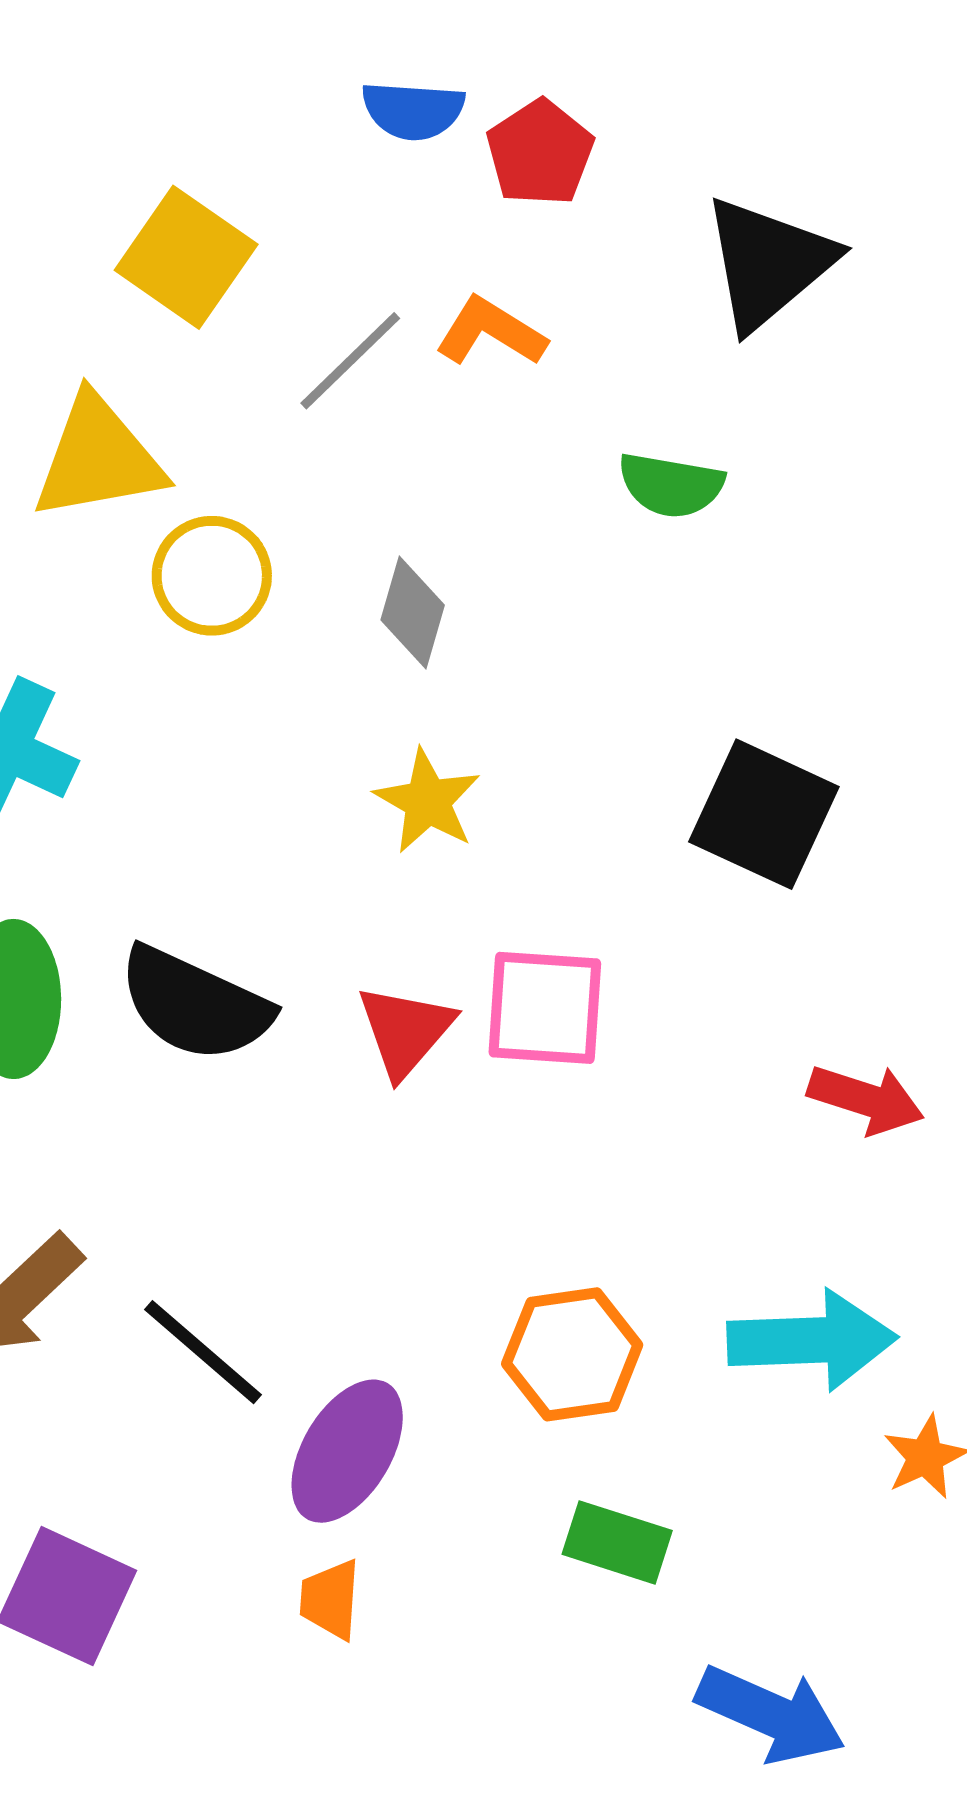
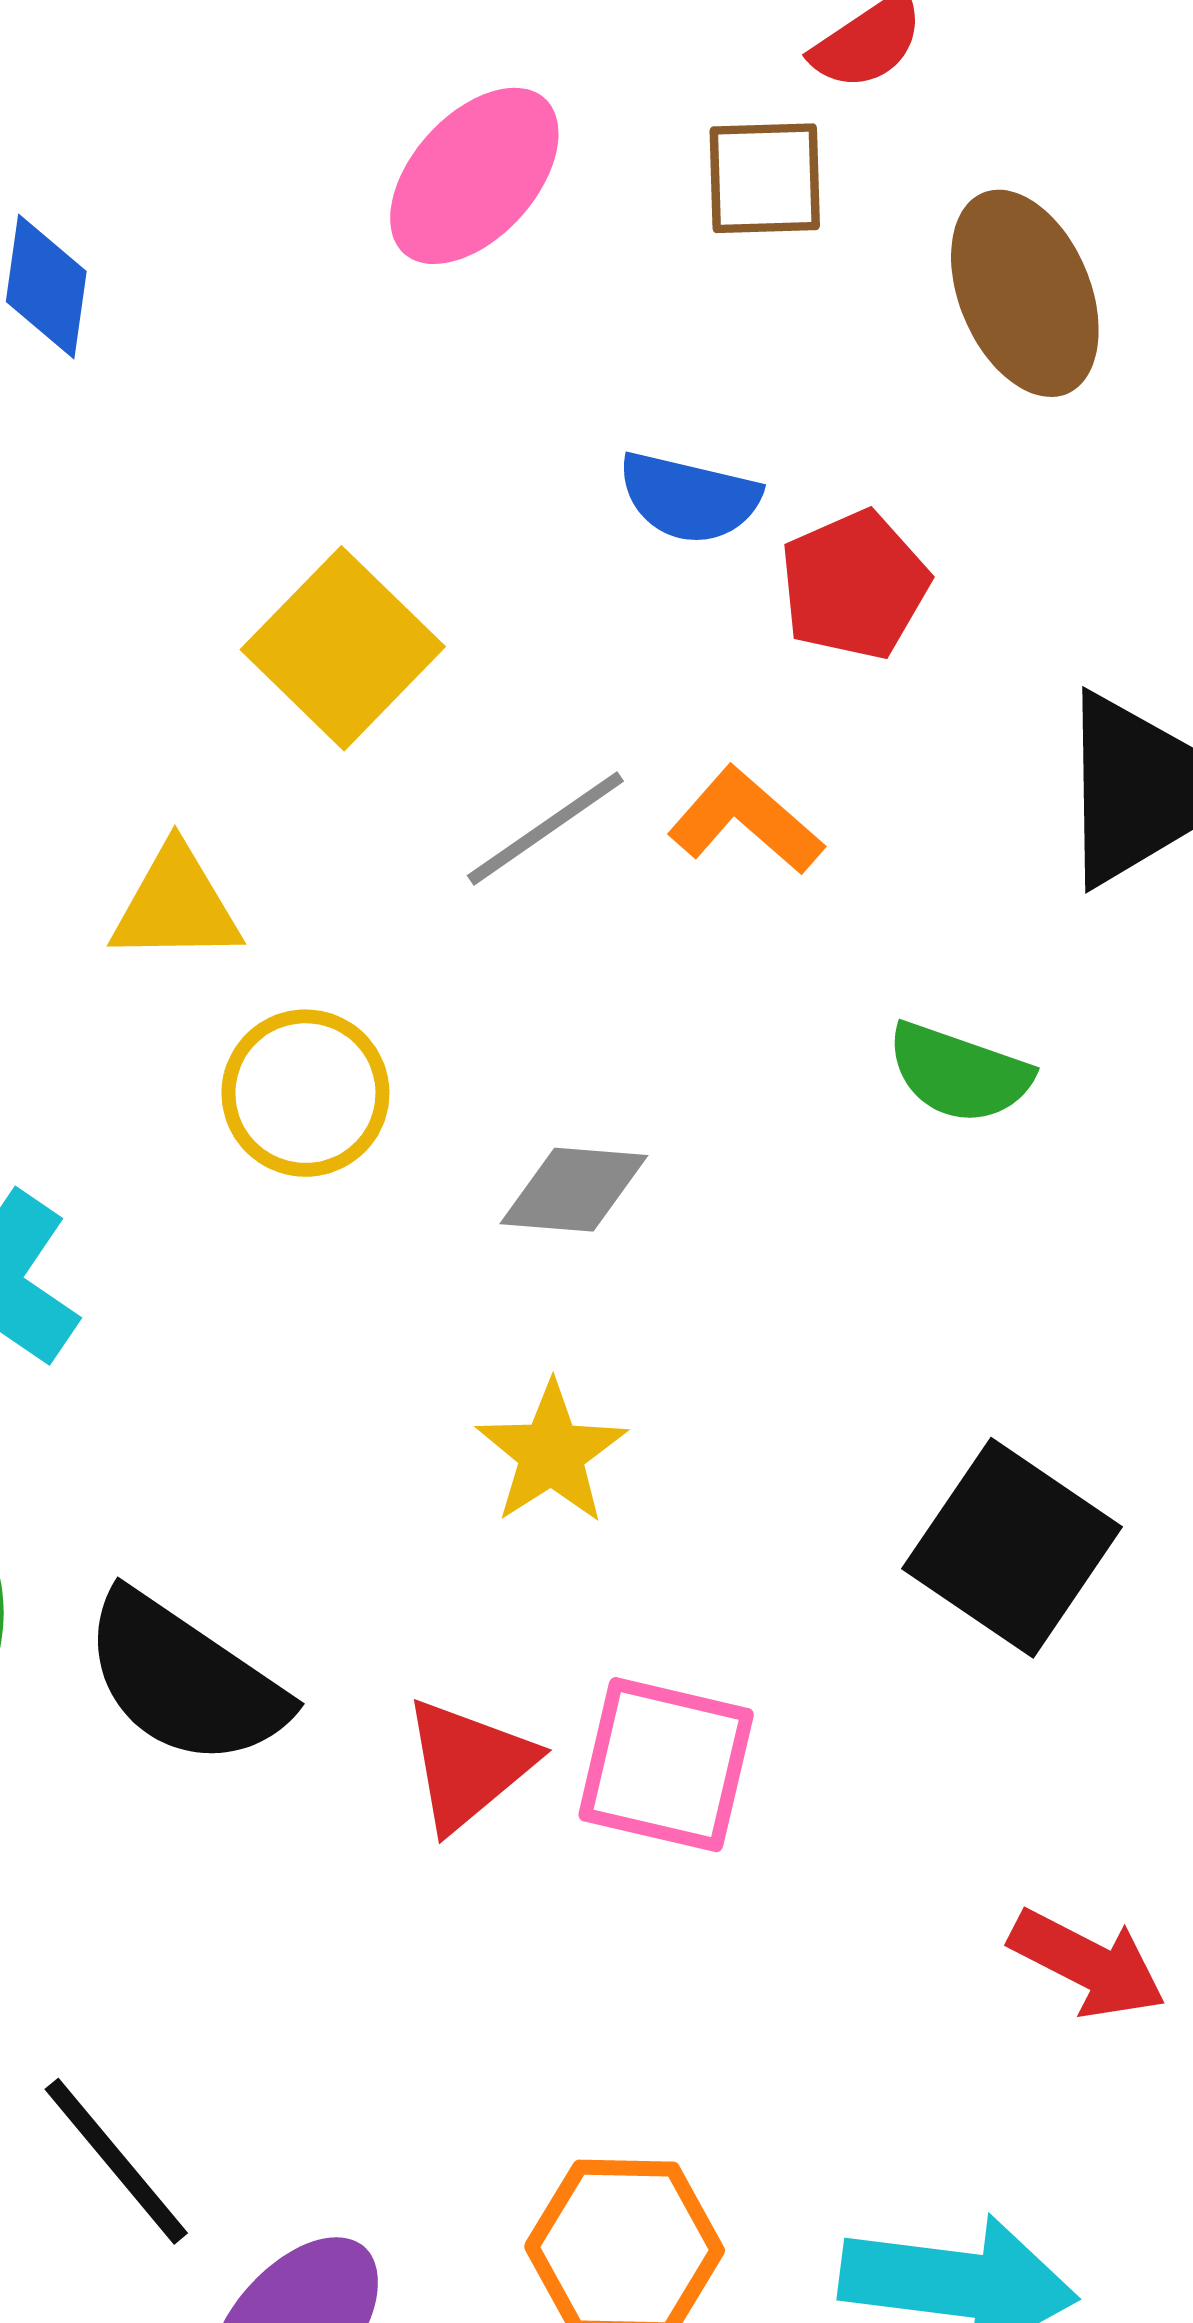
yellow triangle: (98, 458) -> (176, 905), size x0.7
gray diamond: (413, 613) -> (574, 1190), turned 69

